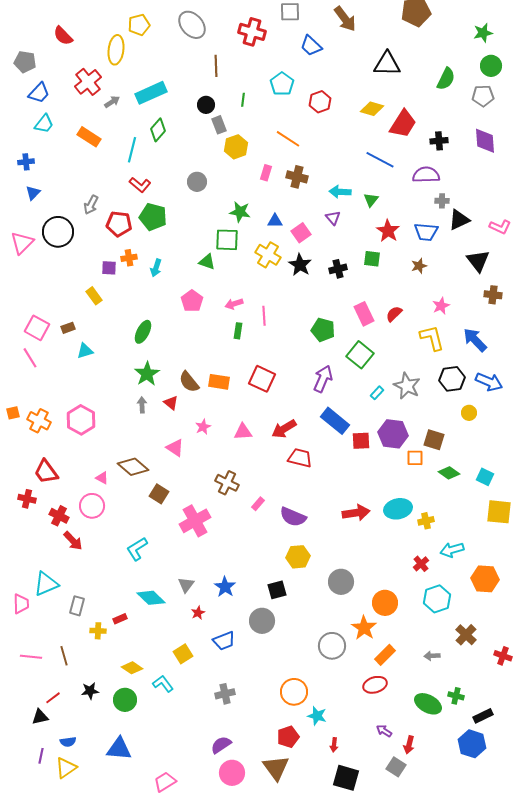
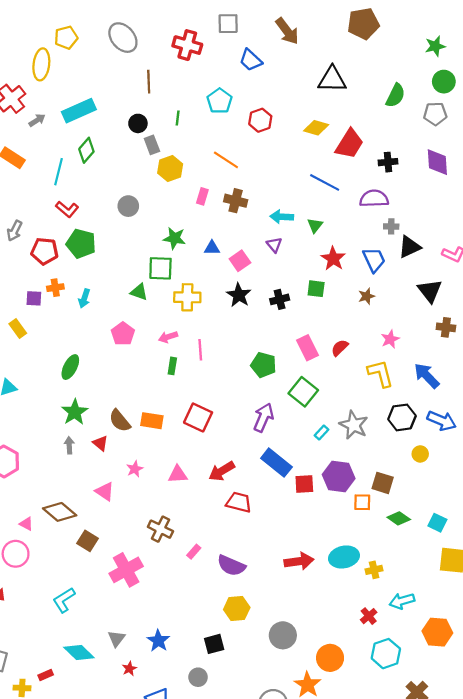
blue trapezoid: (426, 232) -> (374, 260), turned -120
yellow cross: (268, 255) -> (187, 297), moved, turned -30
gray circle: (262, 621) -> (198, 677), size x0.7

